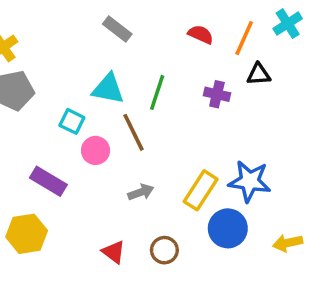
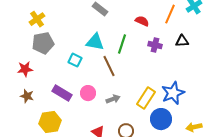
red semicircle: (201, 34) -> (142, 21), moved
black triangle: (259, 74) -> (182, 41), moved
pink circle: (96, 150) -> (88, 93), moved
blue star: (250, 181) -> (173, 93), turned -30

